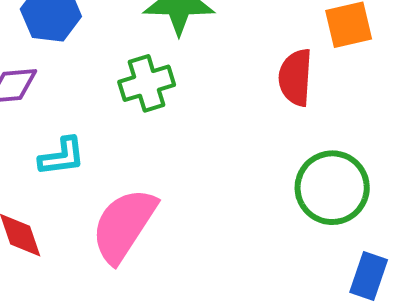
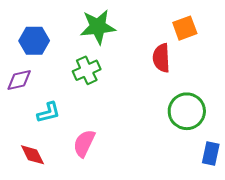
pink semicircle: (124, 225) -> (84, 143), size x0.7

